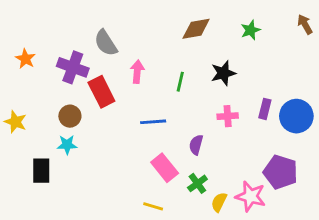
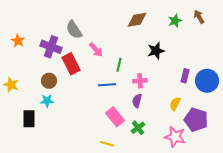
brown arrow: (305, 24) -> (199, 17), moved
pink arrow: (137, 72) -> (96, 50), turned 133
green line: (180, 82) -> (119, 65), moved
pink cross: (228, 116) -> (140, 81), moved
yellow semicircle: (219, 202) -> (175, 104), moved

